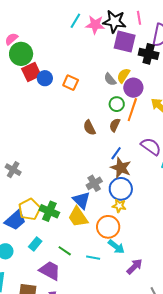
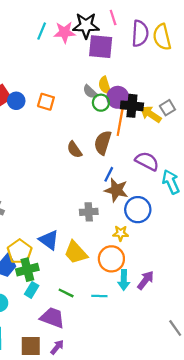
black cross: (149, 54) -> (132, 106), moved
yellow semicircle: (123, 76) -> (105, 85), turned -42
green circle: (117, 104) -> (101, 103), moved
brown semicircle: (115, 125) -> (103, 143), size x1.5
gray cross: (94, 183) -> (89, 212), turned 35
blue circle: (121, 189) -> (138, 210), moved
blue triangle: (82, 200) -> (49, 240), moved
green cross: (49, 211) -> (27, 270), moved, turned -30
cyan arrow: (116, 247) -> (124, 280), turned 60
purple arrow: (135, 266) -> (146, 280), moved

